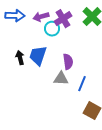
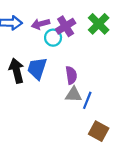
black arrow: (20, 58) -> (17, 71), size x1.5
gray triangle: (61, 79) -> (74, 95), moved

